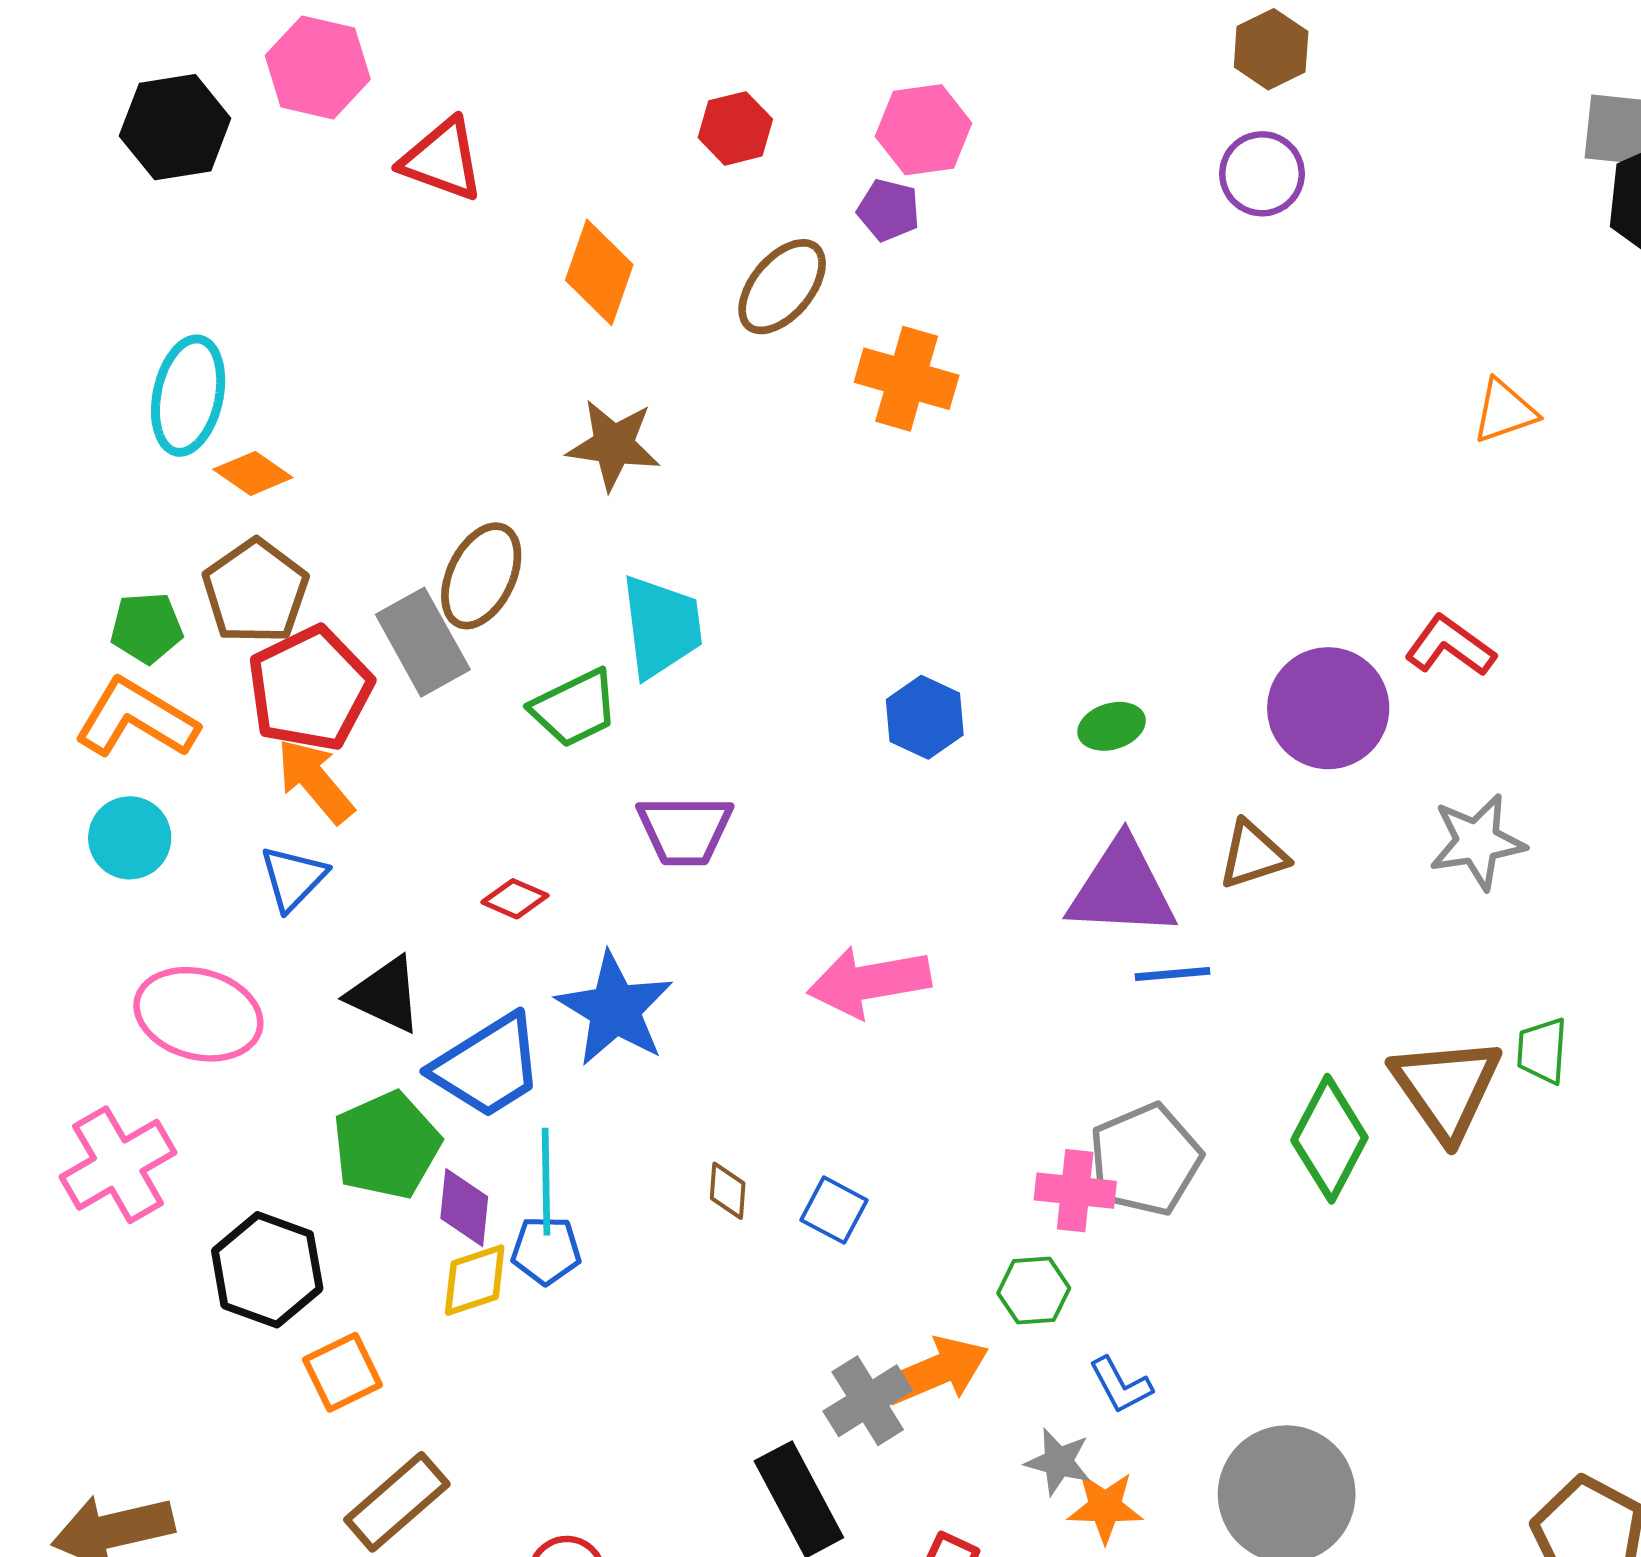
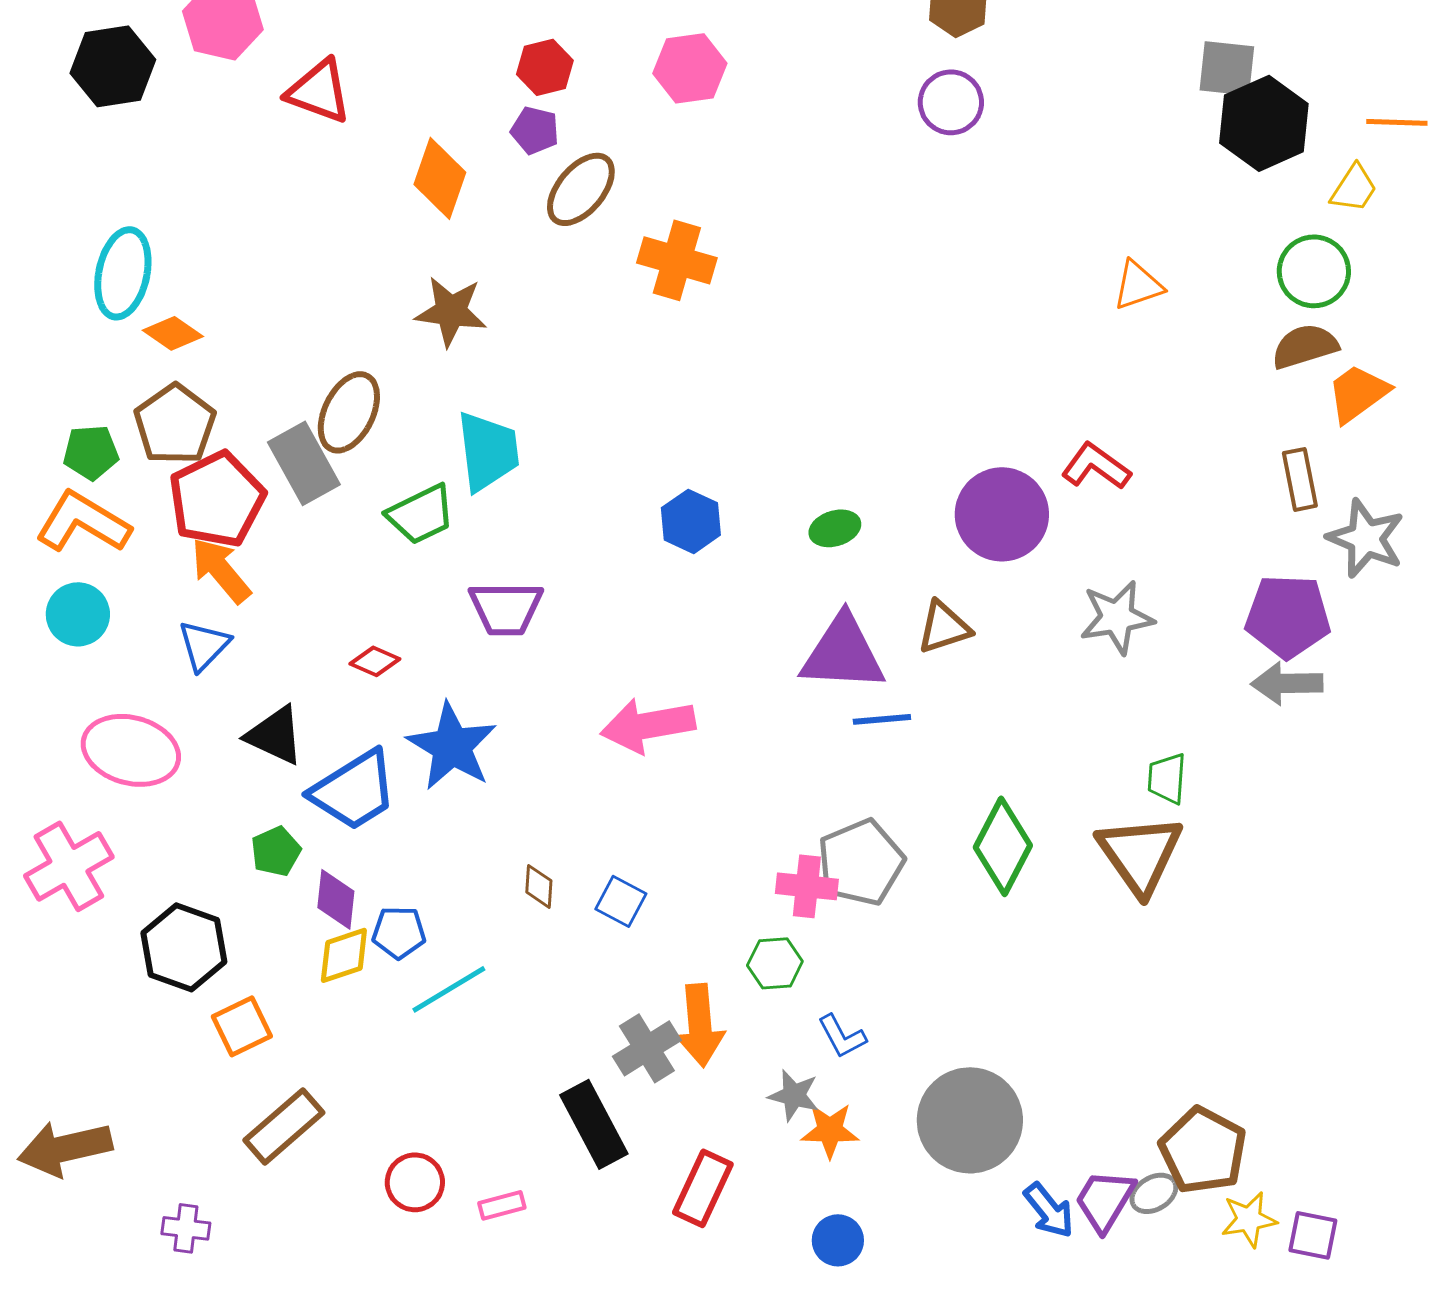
purple pentagon: (888, 210) -> (535, 130), moved
brown triangle: (1446, 1088) -> (1140, 854), moved
green pentagon: (387, 1145) -> (276, 851), size x0.6
cyan line: (546, 1182) -> (449, 989), moved, turned 60
orange arrow: (936, 1371) -> (700, 1025), turned 108

